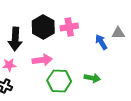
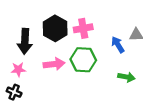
green arrow: (92, 78) -> (126, 77), moved
green hexagon: (59, 81) -> (83, 60), moved

